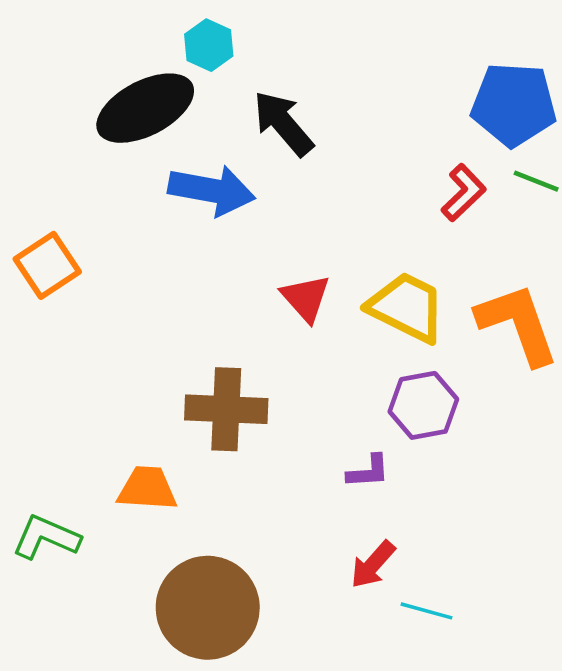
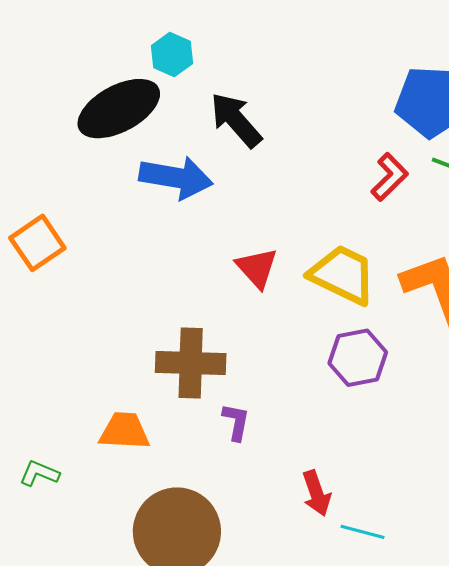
purple L-shape: (368, 471) -> (236, 422), moved, turned -75
green L-shape: (46, 537) -> (39, 473), size x0.7
red arrow: (373, 565) -> (317, 493), turned -60

